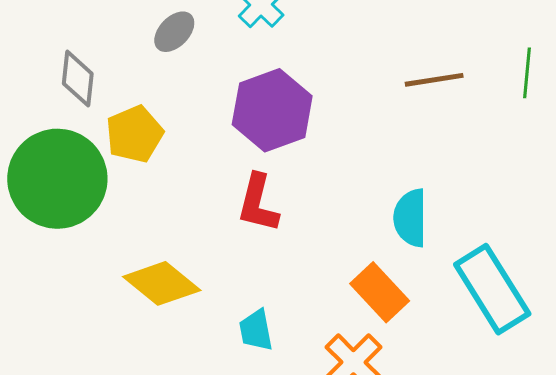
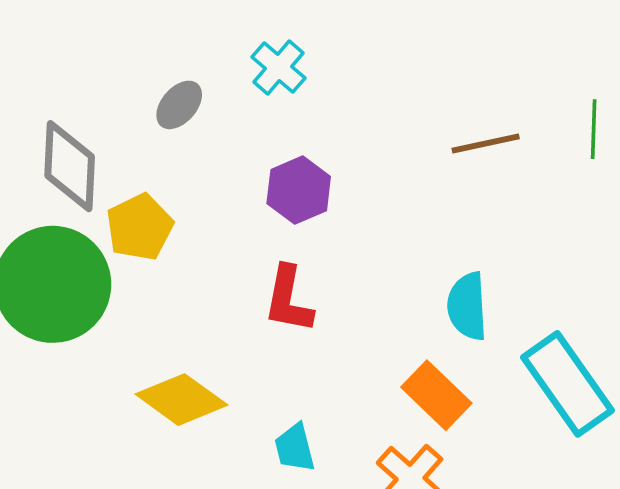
gray diamond: (78, 79) -> (70, 166), size x1.4
purple hexagon: (272, 110) -> (299, 190), size x0.7

